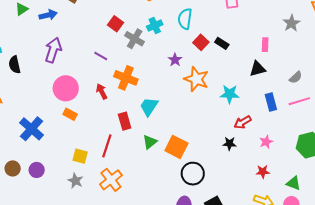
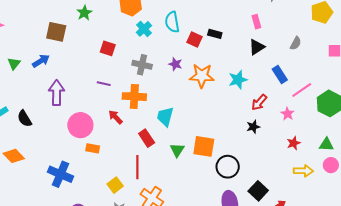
cyan cross: (155, 26) -> (144, 29), moved
gray cross: (135, 39) -> (142, 65), moved
pink line: (299, 101) -> (302, 90), moved
yellow square: (80, 156) -> (115, 185), turned -35

